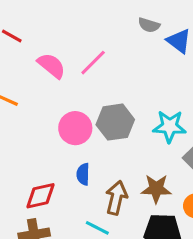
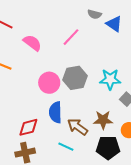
pink line: (93, 63) -> (71, 37), moved
blue semicircle: (83, 174) -> (55, 112), size x1.5
brown arrow: (116, 198) -> (77, 127), turned -65

